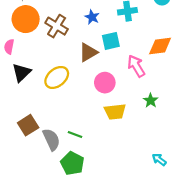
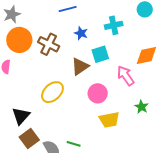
black triangle: (21, 73) -> (21, 116), moved

